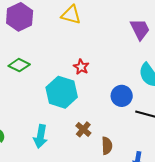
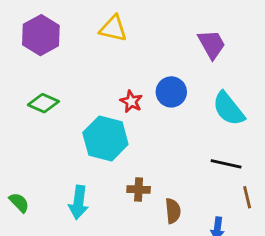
blue circle: (122, 96) -> (171, 92), moved
brown cross: (83, 129) -> (139, 190), turned -35

